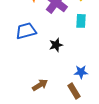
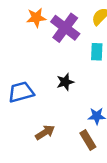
blue trapezoid: (26, 31) -> (21, 92), moved

